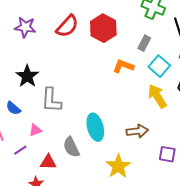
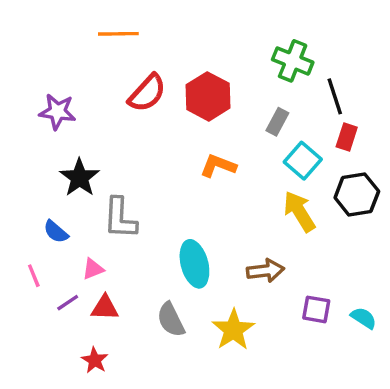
purple star: (25, 27) -> (57, 112), moved
orange L-shape: (123, 66) -> (218, 166), moved
gray semicircle: (71, 147) -> (171, 320), moved
red triangle: (48, 162) -> (105, 308), moved

